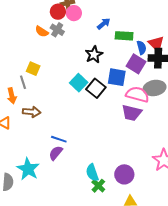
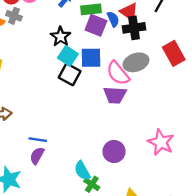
purple square: (136, 64) -> (96, 25), moved
cyan square: (79, 83) -> (68, 56), moved
pink semicircle: (137, 94) -> (118, 73), turned -135
purple circle: (124, 174) -> (114, 151), moved

